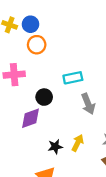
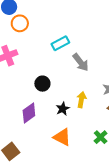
black circle: (44, 97) -> (42, 84), moved
purple diamond: (30, 118) -> (29, 113), moved

